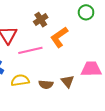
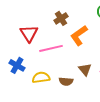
brown triangle: (67, 81) -> (85, 69), moved

